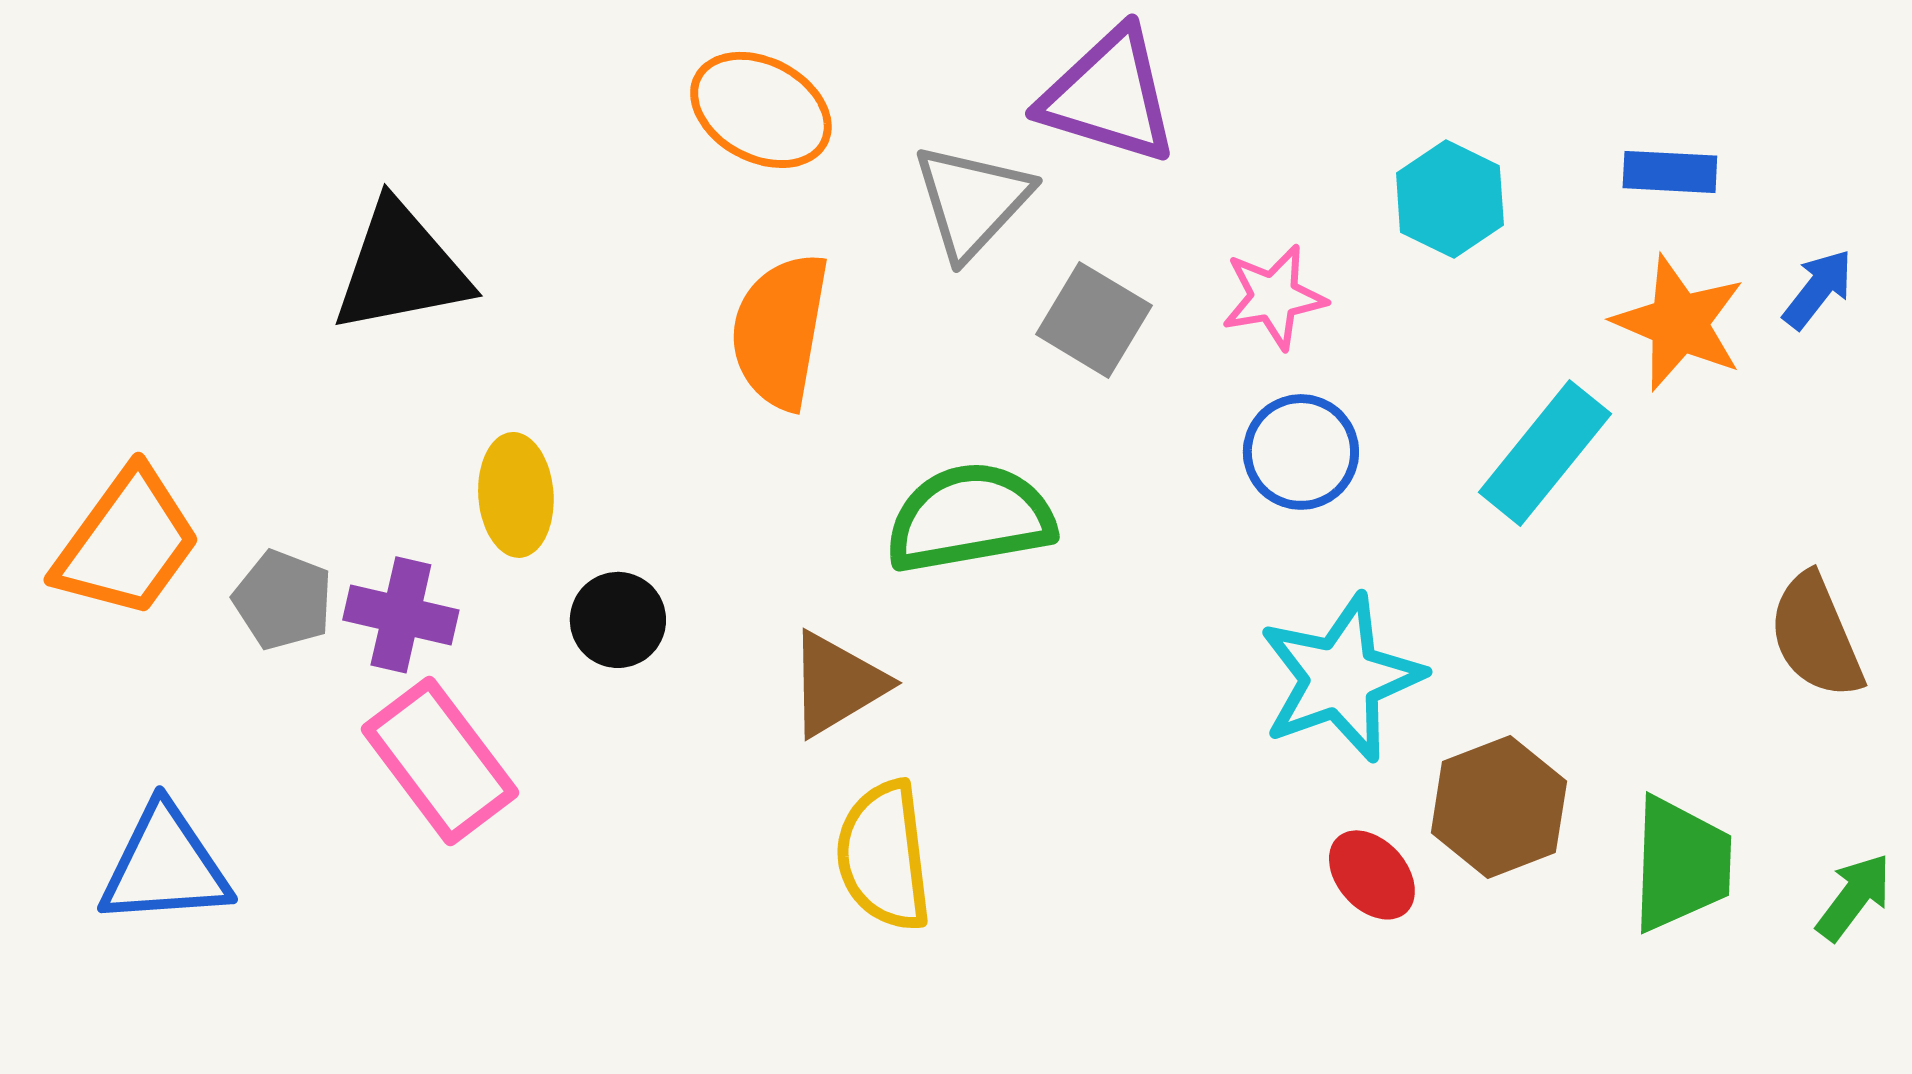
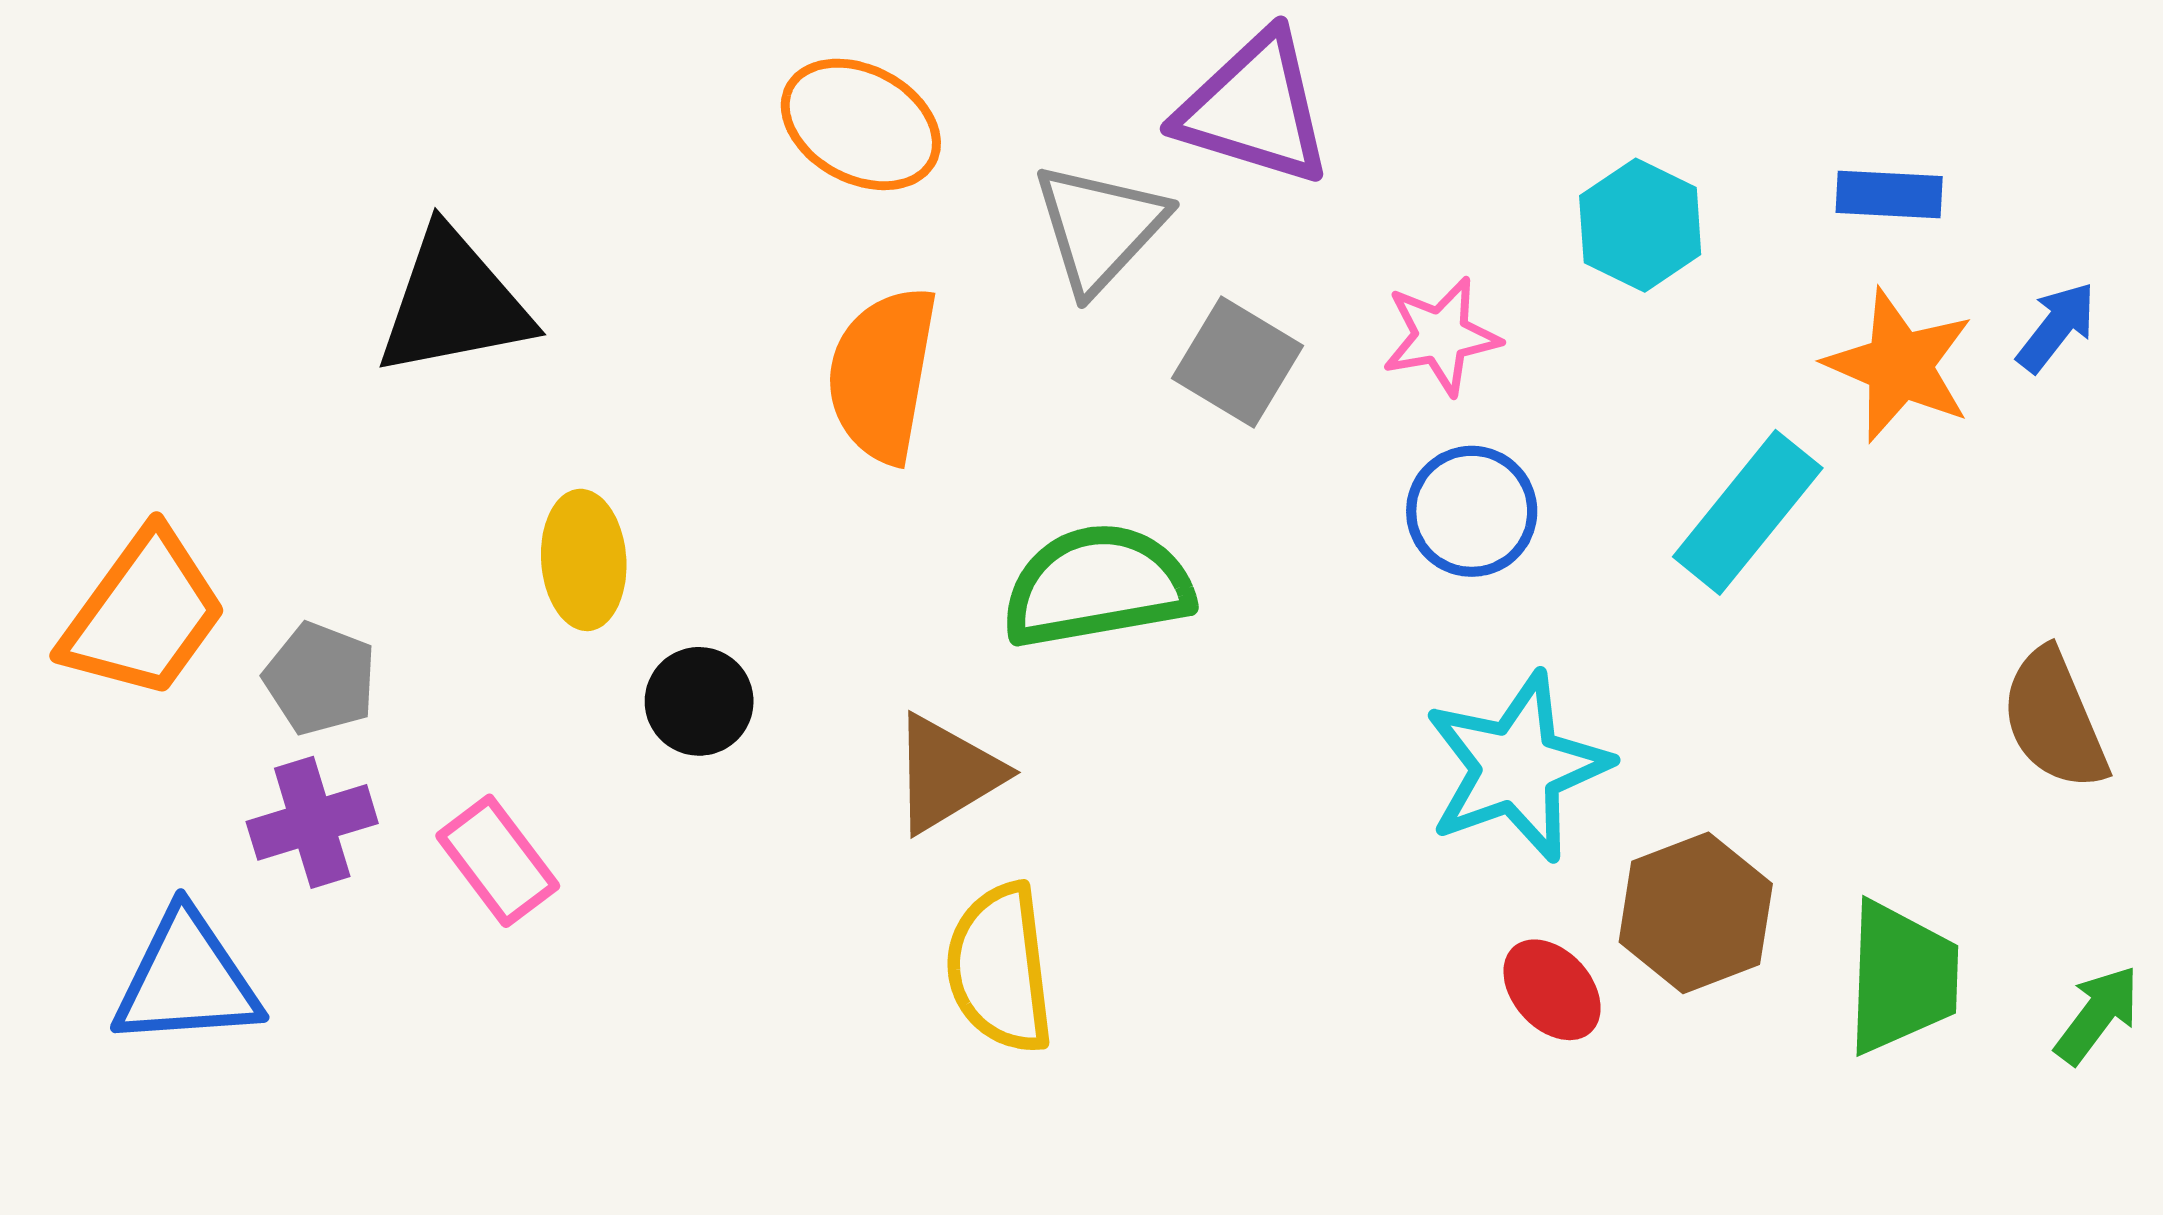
purple cross: (401, 615) -> (312, 822), moved, turned -30
pink rectangle: (440, 761) -> (498, 861), size x0.7

